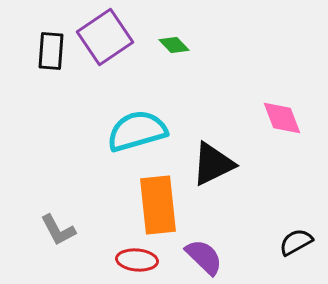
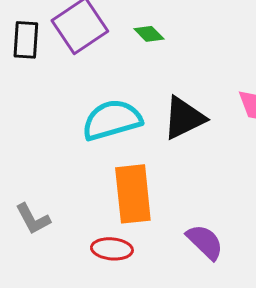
black triangle: (213, 164) -> (184, 118), moved
purple semicircle: (204, 257) -> (205, 242), moved

